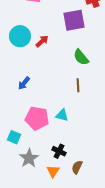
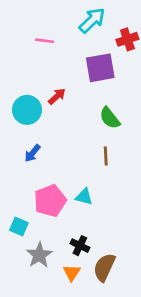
cyan circle: (20, 36) -> (27, 110), moved
pink pentagon: (37, 118) -> (50, 201), turned -30
brown semicircle: (77, 167) -> (104, 267), size x1.5

